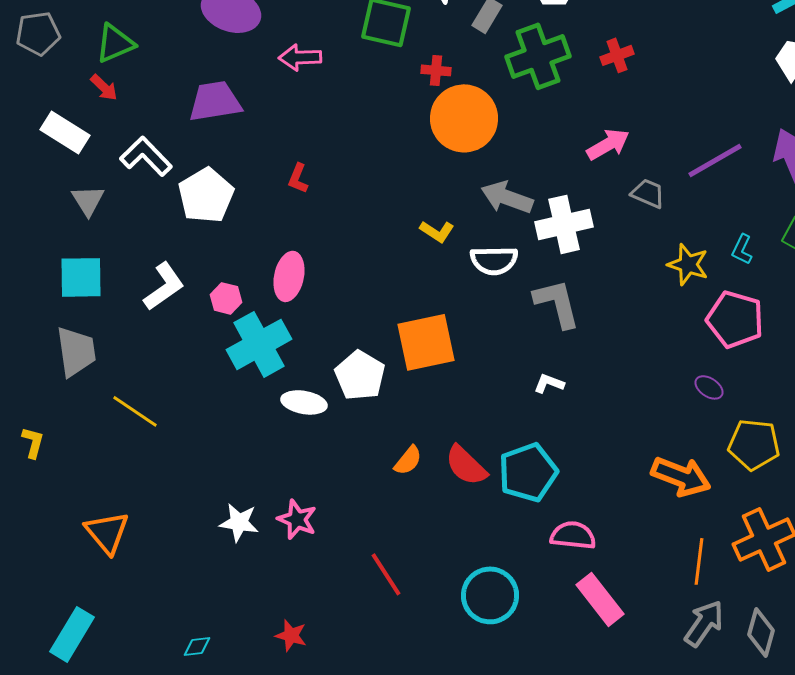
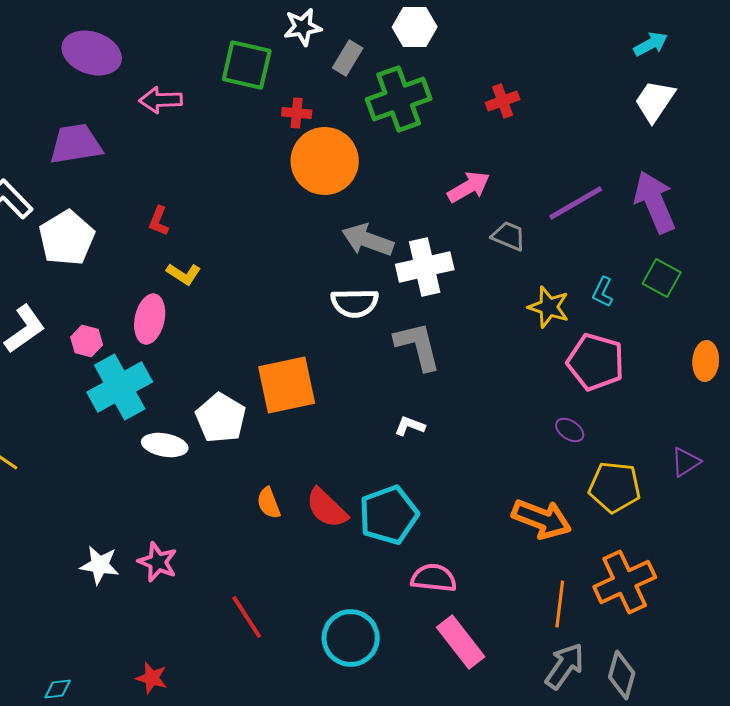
red cross: (617, 55) -> (503, 101), moved
yellow L-shape: (437, 231) -> (184, 274), moved
orange semicircle: (408, 460) -> (269, 503), turned 120

